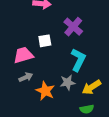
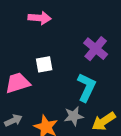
purple cross: (73, 27) -> (96, 49), moved
gray arrow: (26, 77) -> (13, 120), moved

